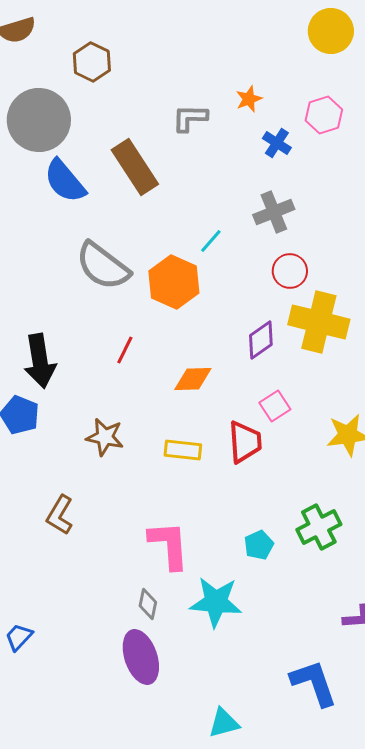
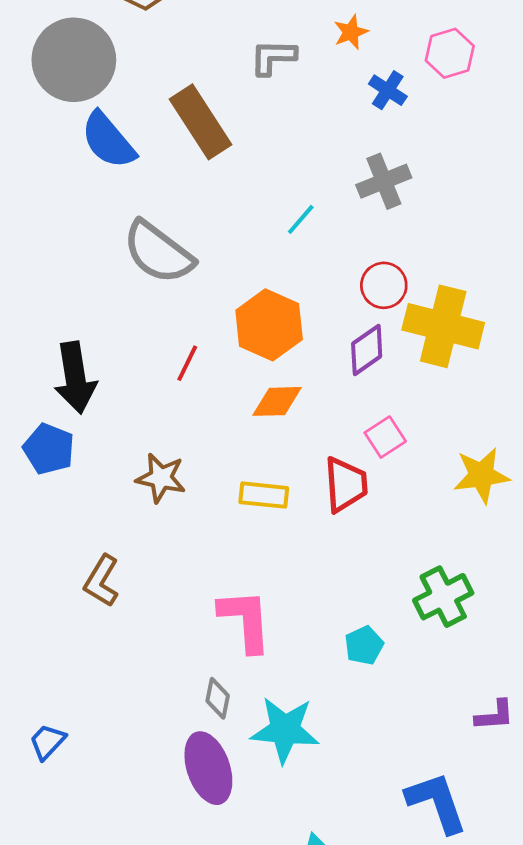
red circle: (290, 271) -> (384, 285), moved
orange hexagon: (174, 282) -> (269, 325), moved
cyan pentagon: (259, 545) -> (364, 645), moved
cyan star: (216, 602) -> (285, 730), moved

